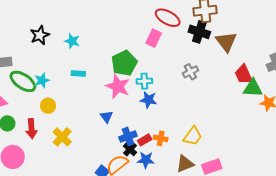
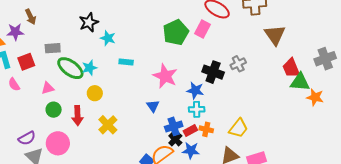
black cross: (199, 32) -> (213, 72), moved
cyan star: (72, 41) -> (108, 38), moved
green pentagon: (124, 63) -> (176, 32), moved
cyan cross: (144, 81) -> (197, 109), moved

